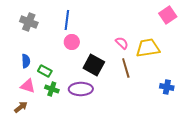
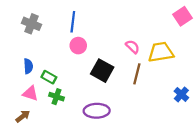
brown line: (126, 68) -> (137, 74), turned 30
blue cross: (167, 87) -> (181, 94), turned 32
purple ellipse: (81, 89) -> (97, 111), moved

